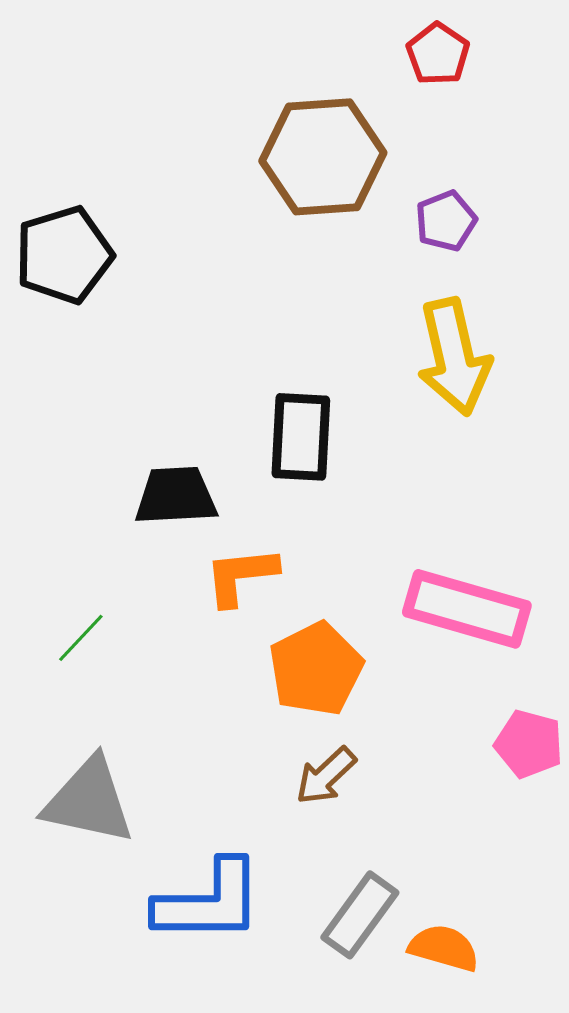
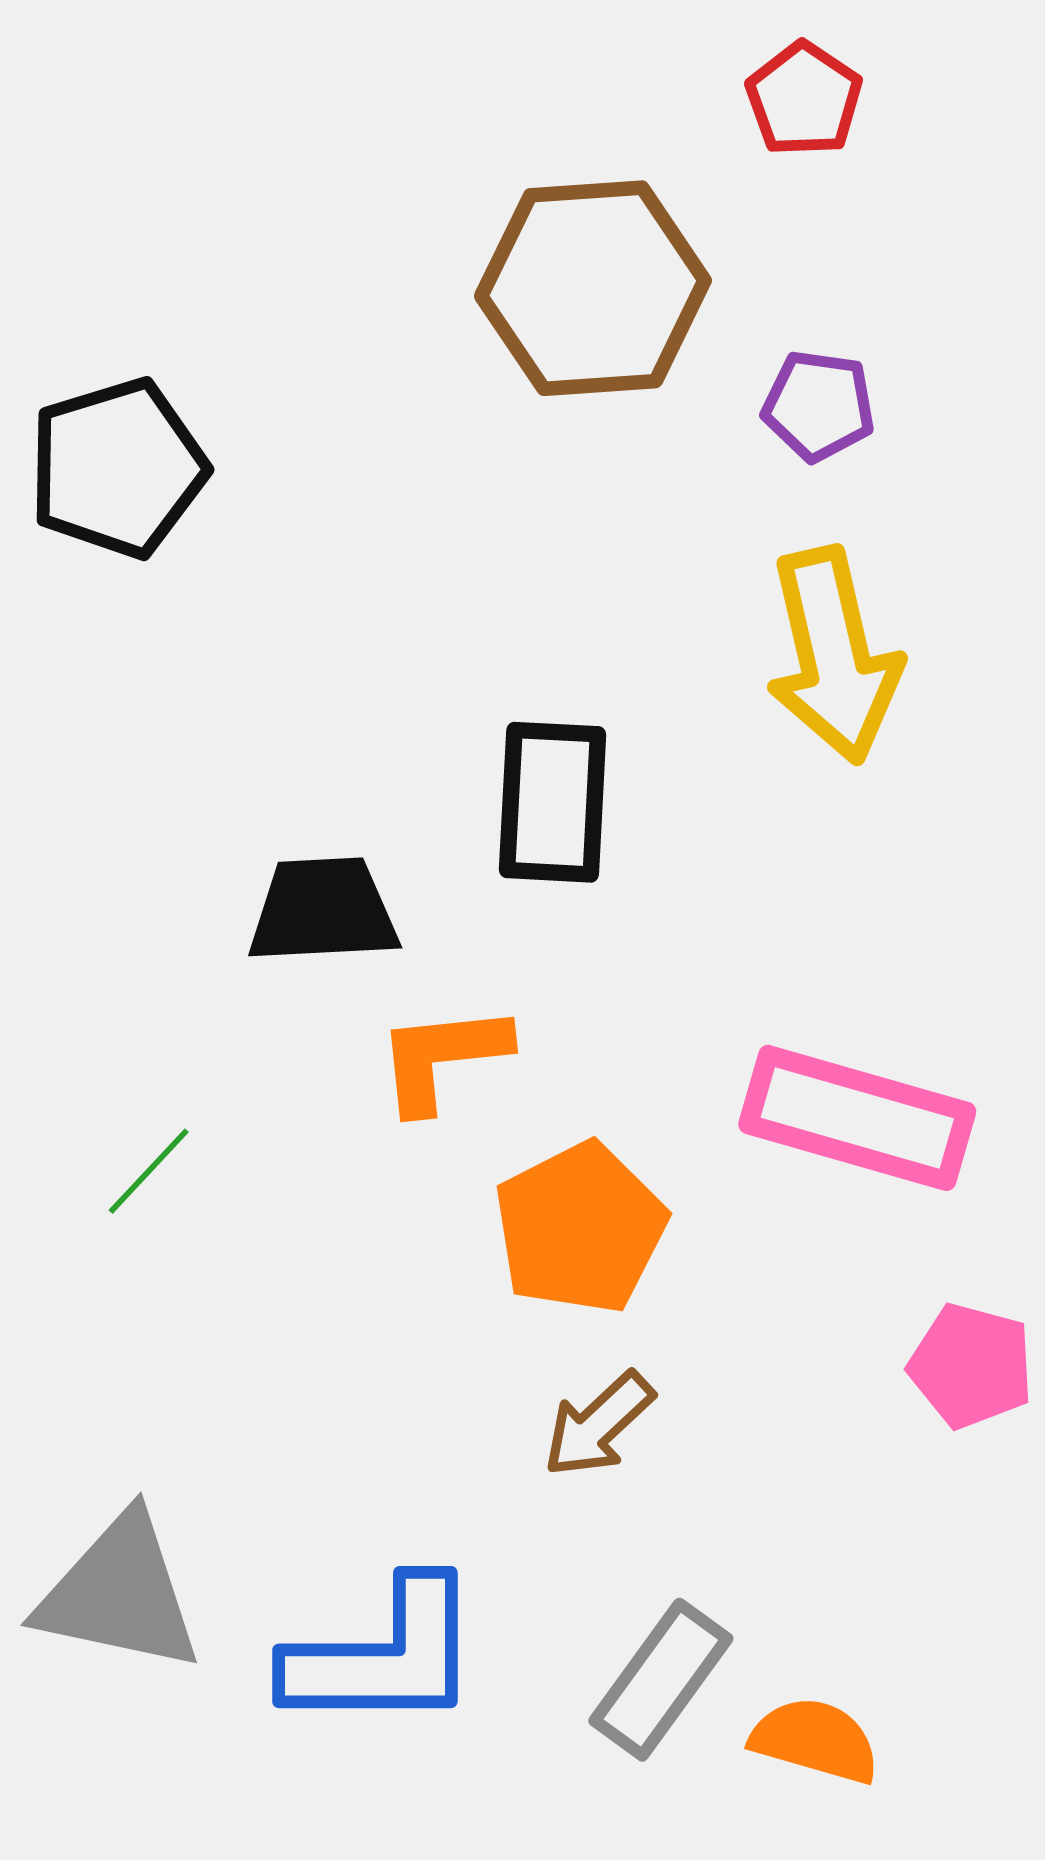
purple pentagon: (446, 221) -> (819, 406), turned 30
gray triangle: (89, 801) -> (119, 1593), moved

